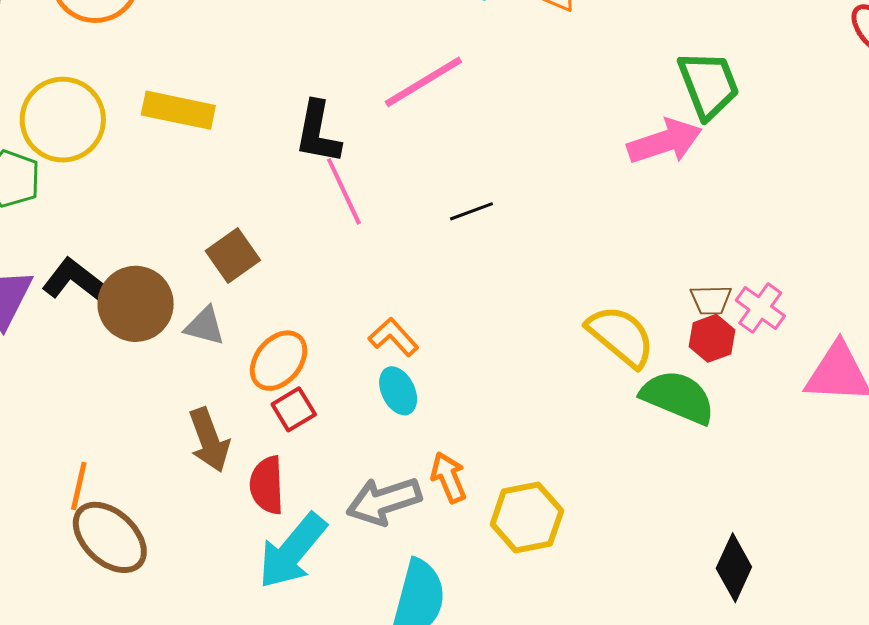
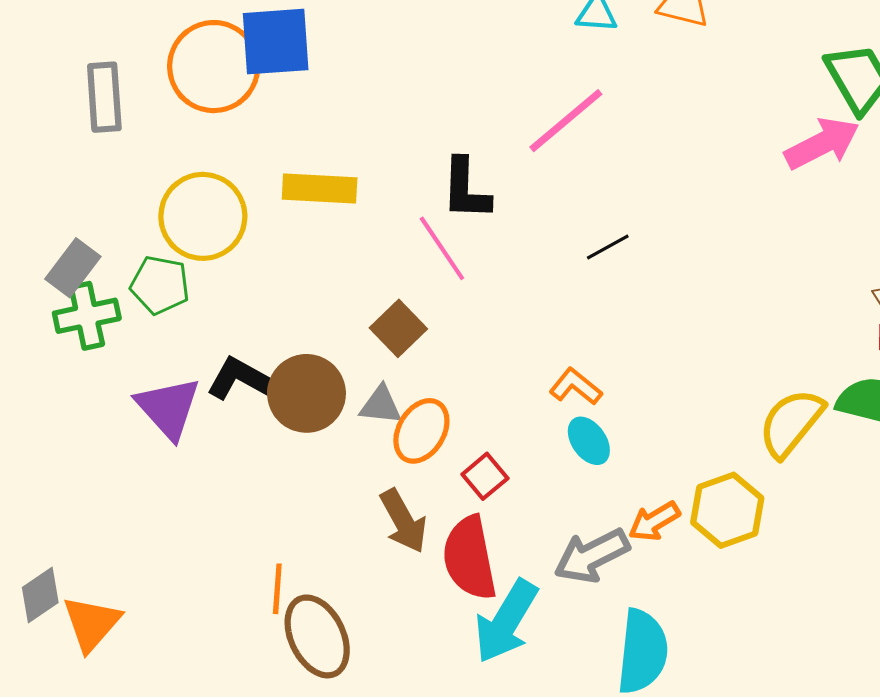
pink line: (344, 191) -> (442, 248), moved
black line: (472, 211) -> (608, 247), moved
yellow semicircle: (621, 336) -> (791, 423), moved, turned -82
orange ellipse: (279, 361) -> (421, 431), moved
orange arrow: (449, 477) -> (654, 521), turned -90
red semicircle: (267, 485) -> (470, 558), size x1.4
yellow hexagon: (527, 518) -> (727, 510), moved
brown ellipse: (110, 537) -> (317, 636), turned 30

